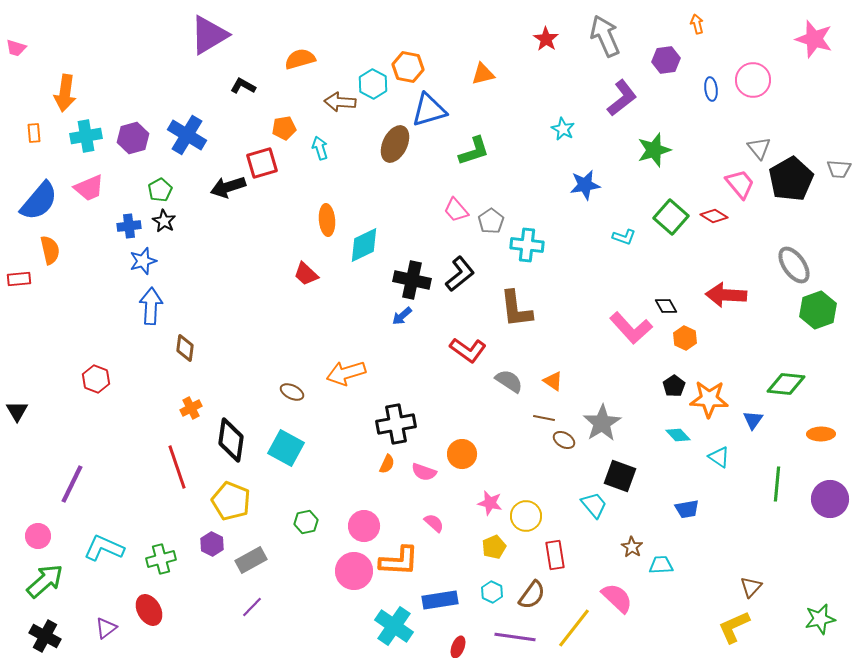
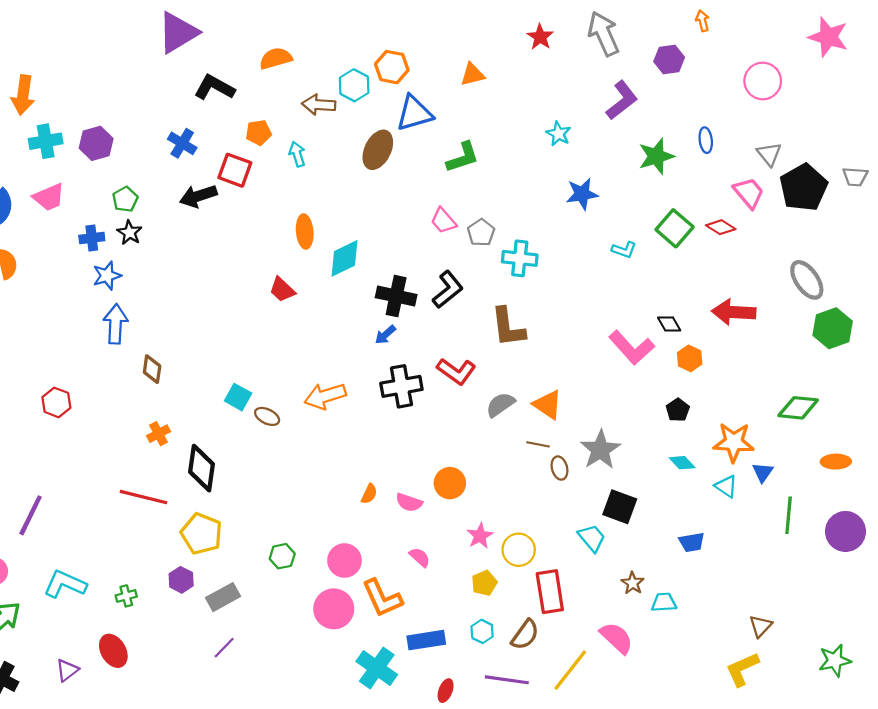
black L-shape: (243, 86) -> (214, 87), size x1.5
blue ellipse: (711, 89) -> (706, 140), moved
blue cross: (187, 135) -> (182, 143), moved, size x0.7
red square: (262, 163) -> (235, 170), turned 36
gray semicircle: (509, 381) -> (500, 405), turned -68
orange triangle: (553, 381) -> (548, 405), size x1.4
orange star: (709, 399) -> (734, 442), moved
blue triangle: (753, 420) -> (763, 472), moved
black cross: (396, 424) -> (401, 386), moved
brown ellipse: (564, 440) -> (560, 468), turned 45
cyan square: (286, 448) -> (238, 397), moved, size x0.7
red line: (177, 467) -> (143, 497), turned -57
pink star: (490, 503) -> (480, 536), turned 30
red rectangle: (555, 555) -> (550, 592), size x1.4
green cross: (161, 559) -> (126, 596), size x0.7
orange L-shape: (399, 561) -> (382, 598), turned 63

